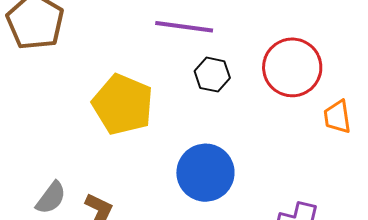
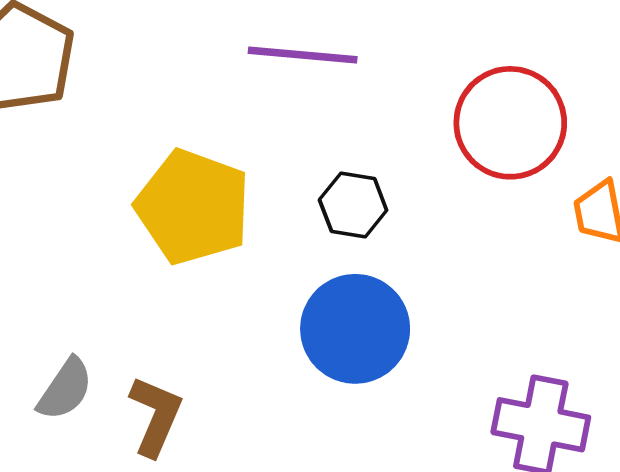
black hexagon: (212, 75) -> (353, 205), moved

